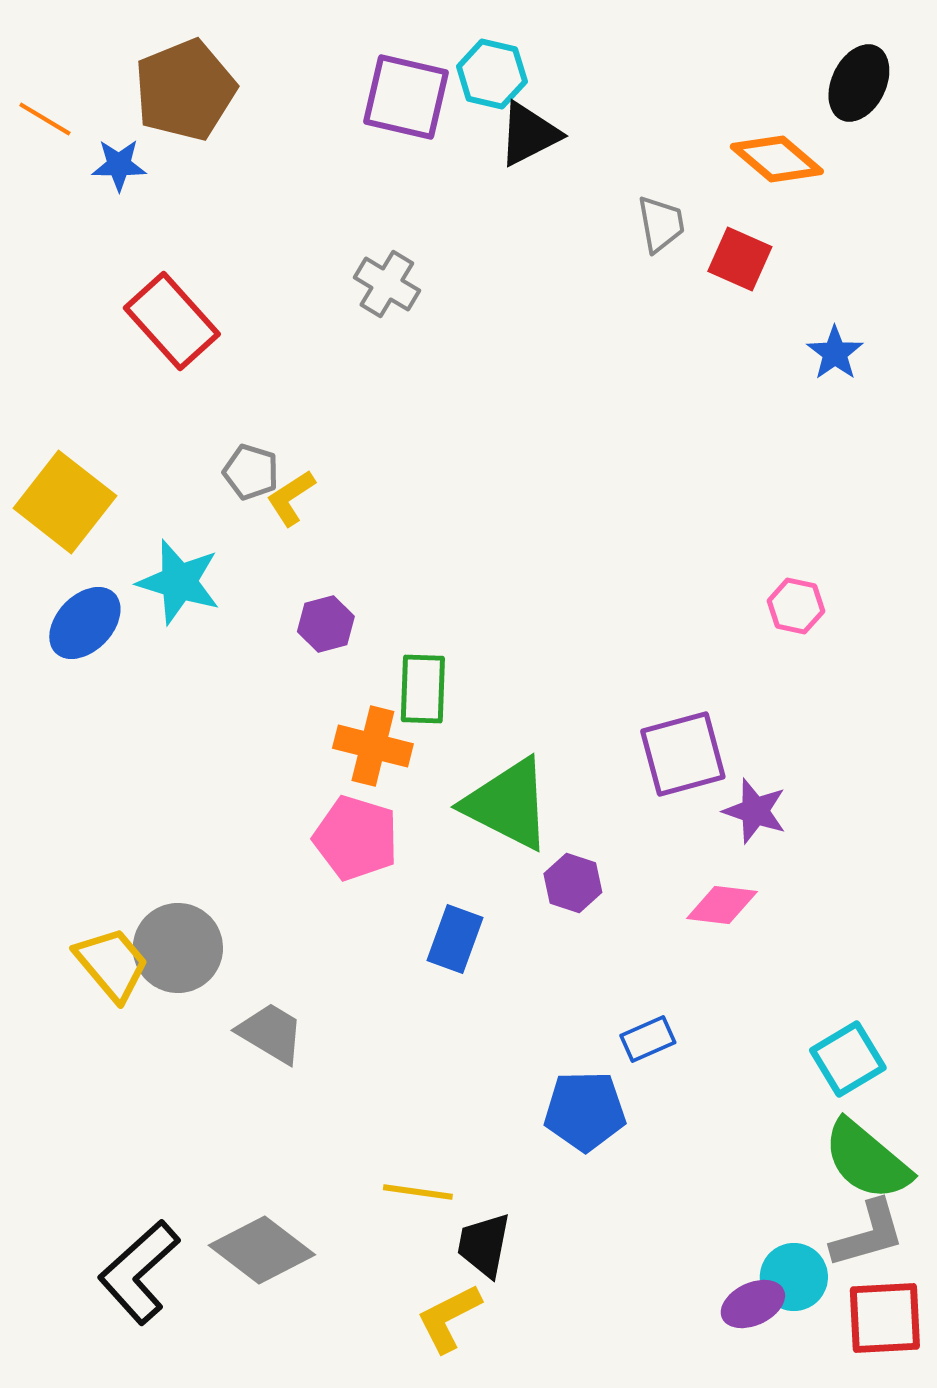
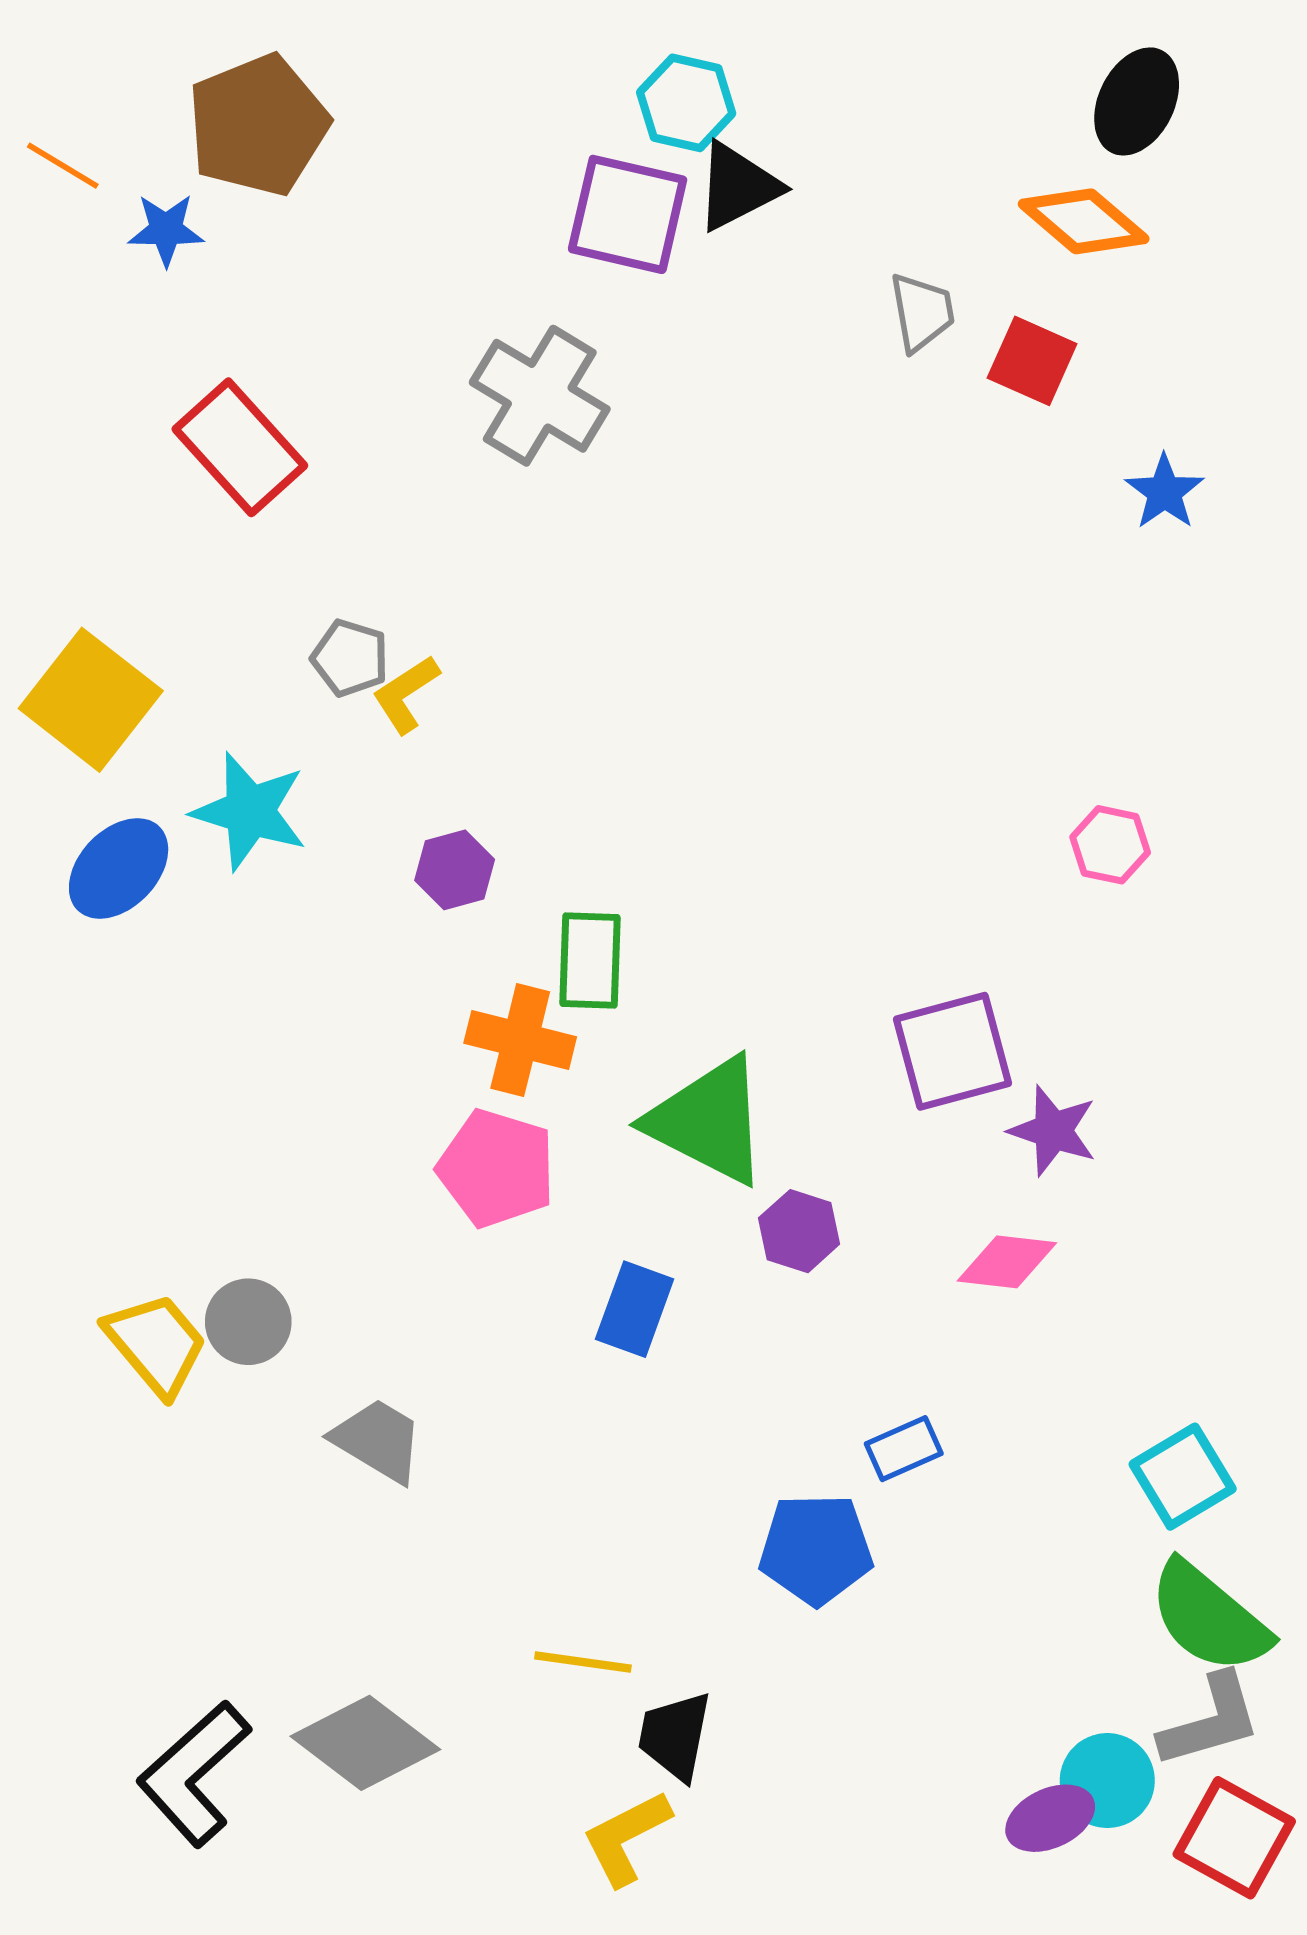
black ellipse: (859, 83) -> (1137, 101), moved
purple square: (406, 97) -> (628, 214), moved
gray cross: (387, 284) -> (540, 396), size x1.5
gray circle: (178, 948) -> (248, 1322), size x0.7
red square: (885, 1318) -> (1234, 1838), turned 32

